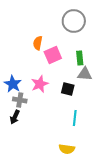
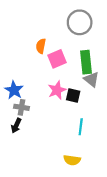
green rectangle: (80, 58) -> (86, 62), size x1.5
gray triangle: (85, 74) -> (91, 79), turned 35
pink star: (40, 84) -> (57, 90), moved

